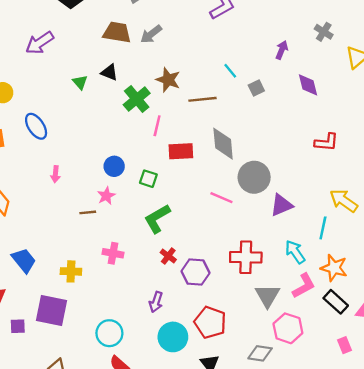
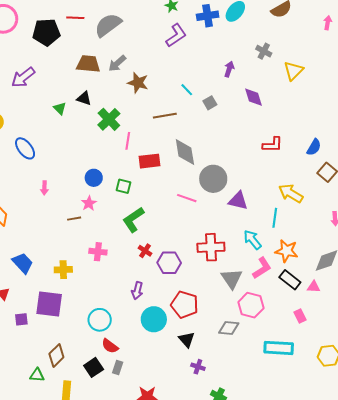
brown star: (168, 80) -> (138, 83), moved
purple triangle: (281, 205) -> (238, 201), turned 40

